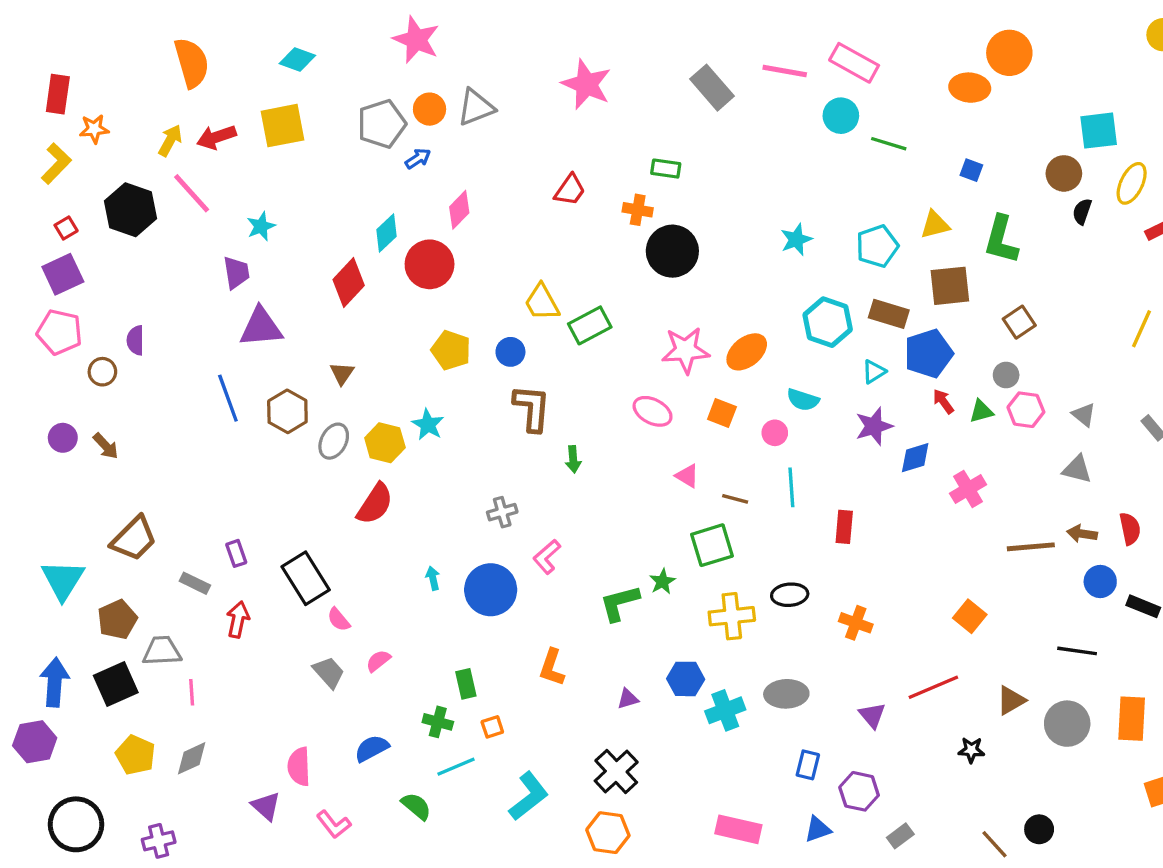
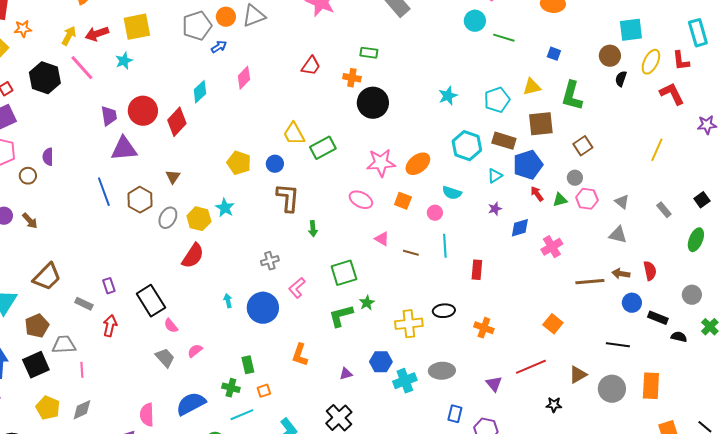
cyan star: (261, 226) -> (124, 61), moved
red circle: (430, 264) -> (143, 111), moved
purple star: (874, 426) -> (495, 209), size x0.6
green square: (712, 545) -> (344, 273), moved
blue semicircle: (372, 748) -> (191, 404), size x1.4

